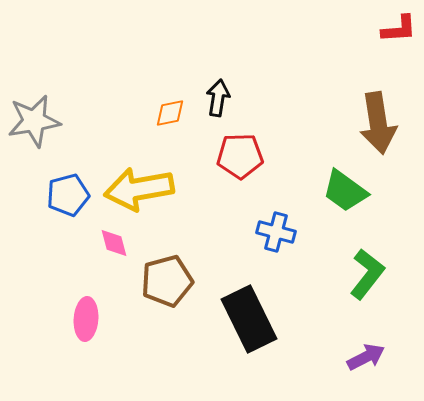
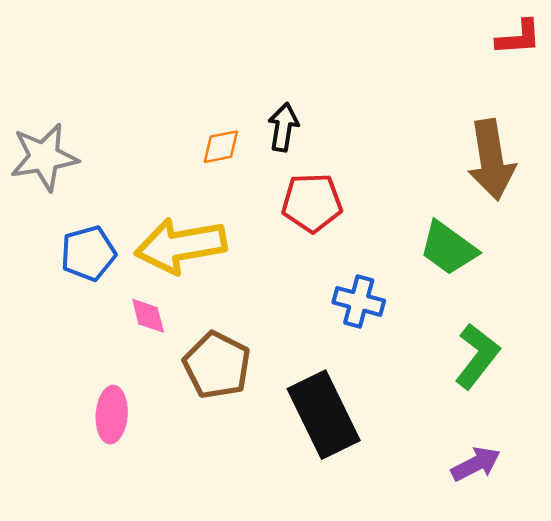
brown pentagon: (167, 281) -> (217, 365), turned -30

